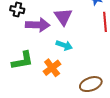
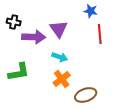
orange cross: (52, 68) -> (62, 79), moved

